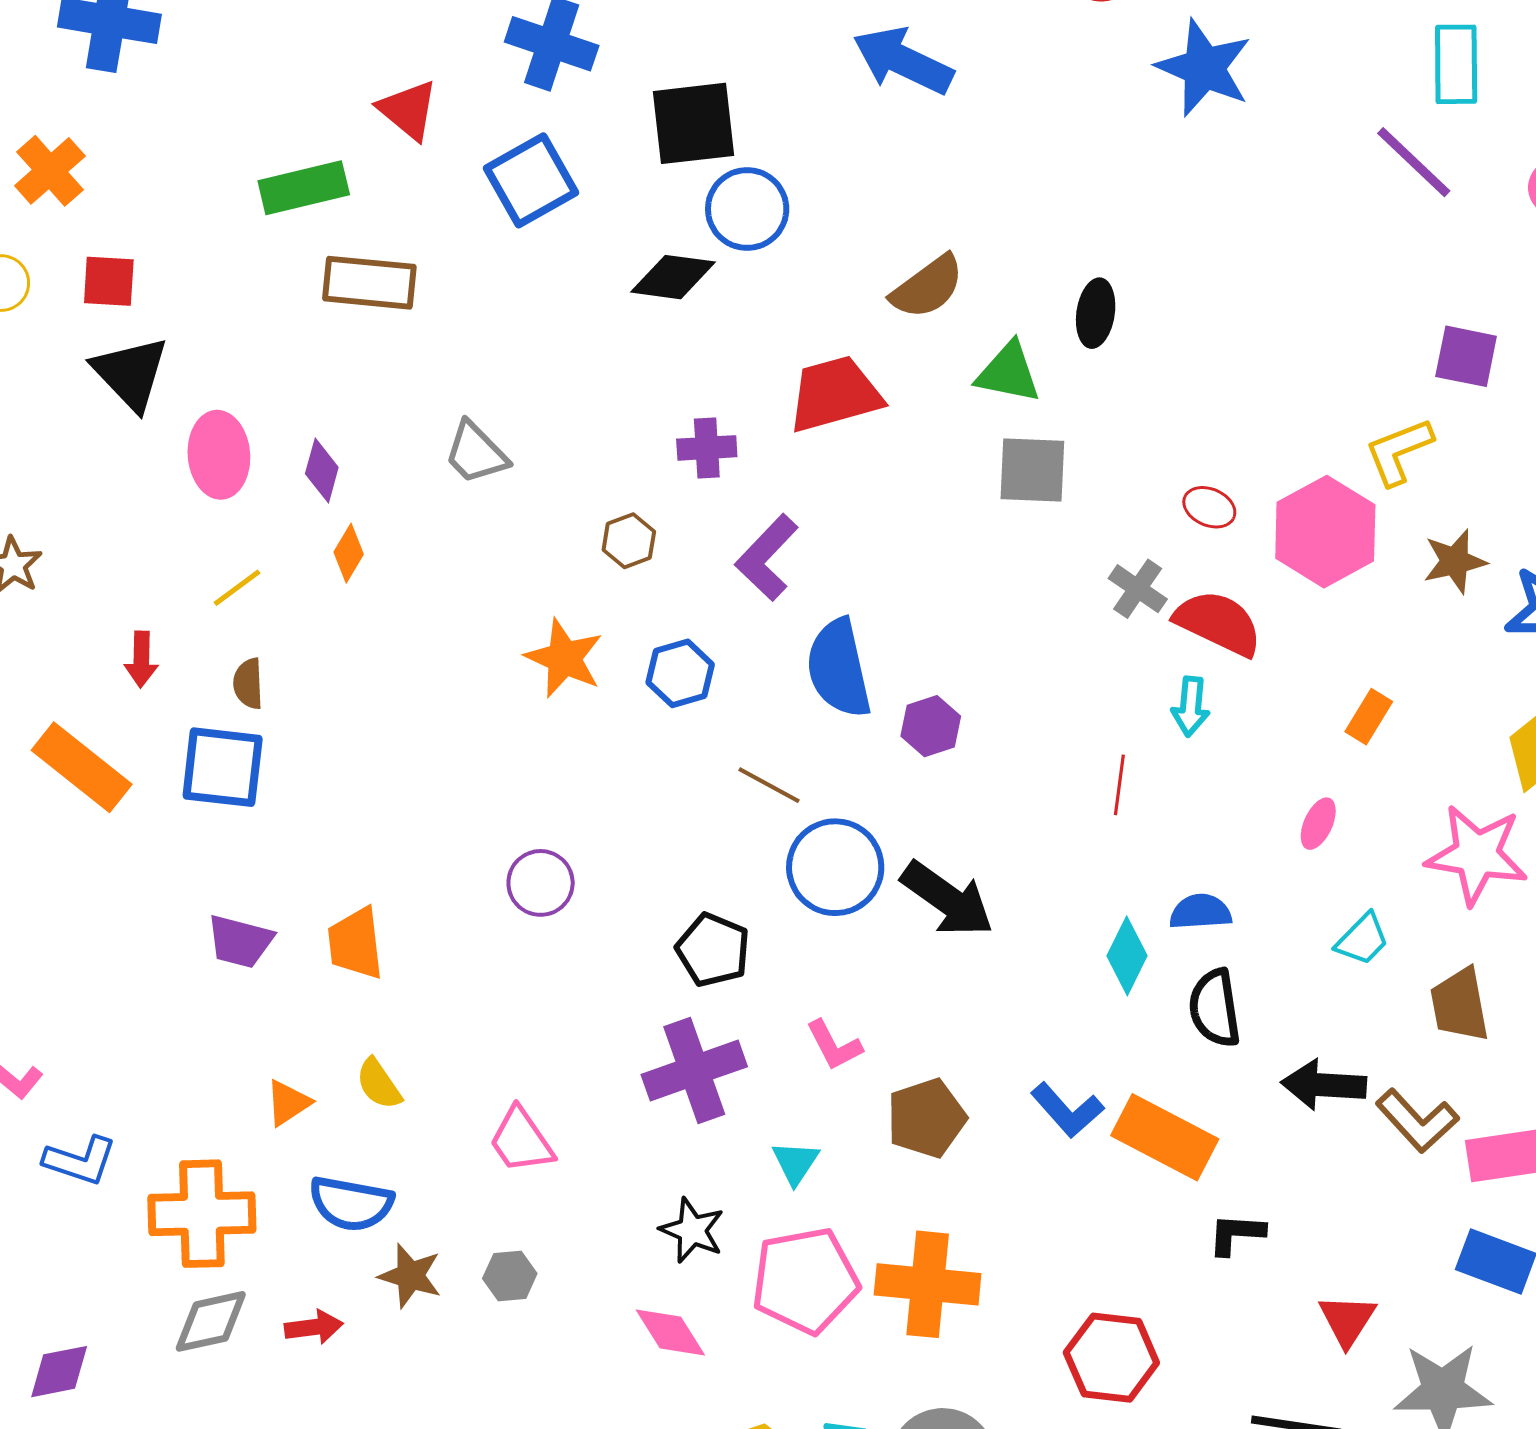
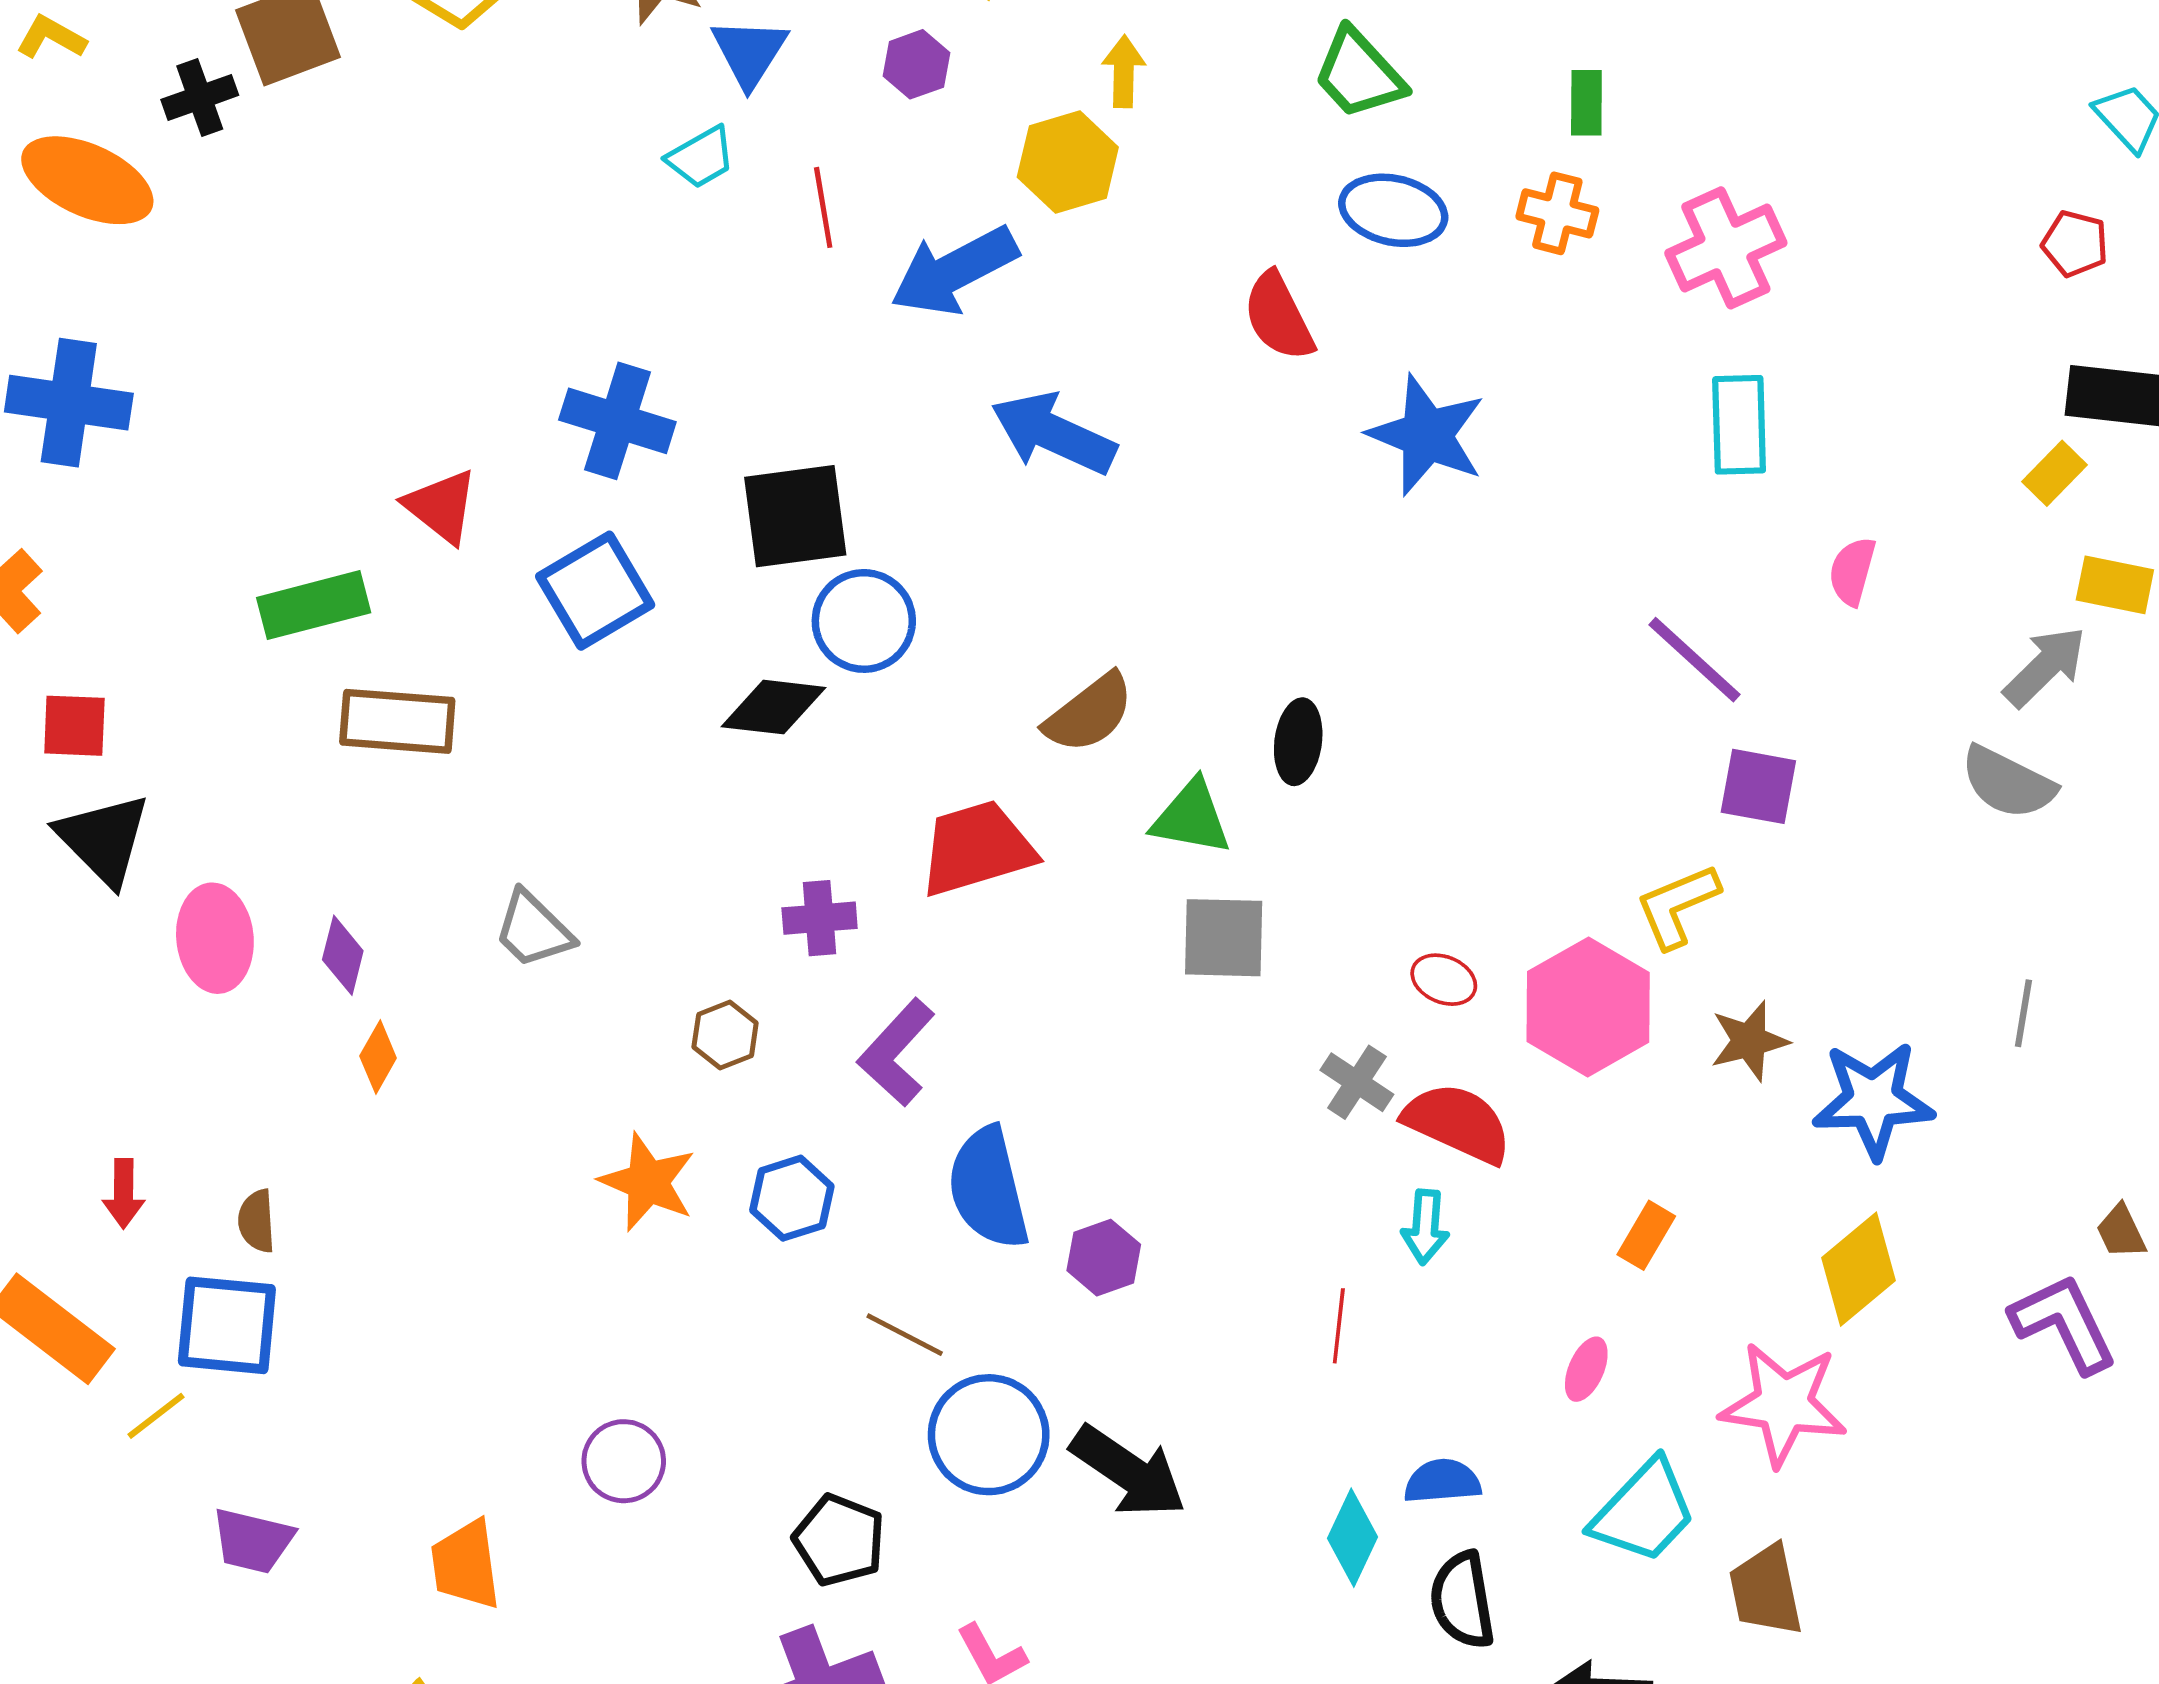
purple line: (1414, 162) -> (1694, 660), moved
yellow line: (237, 588) -> (156, 1416), moved
cyan trapezoid: (1362, 939) -> (1644, 1512), size x1.6
orange trapezoid: (355, 943) -> (466, 1565), moved

